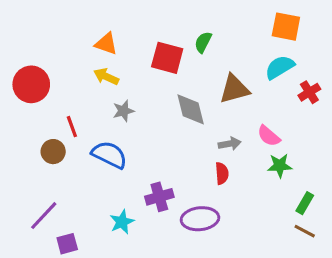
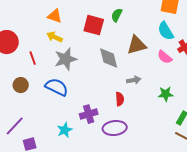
cyan semicircle: (280, 67) -> (166, 31), turned -90
gray star: (123, 111) -> (66, 59), size x1.6
red line: (72, 127) -> (33, 58), moved
pink semicircle: (269, 136) -> (165, 57), moved
red semicircle: (222, 173) -> (120, 99), moved

